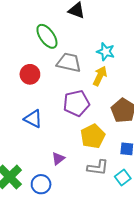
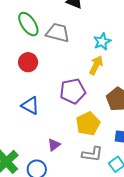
green ellipse: (47, 36) -> (28, 24), moved
cyan star: (106, 52) -> (102, 42), turned 30
gray trapezoid: (69, 63) -> (58, 33), moved

